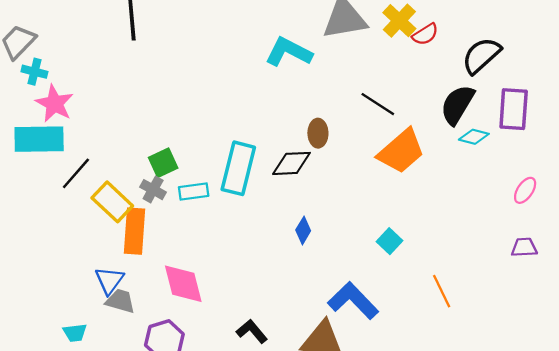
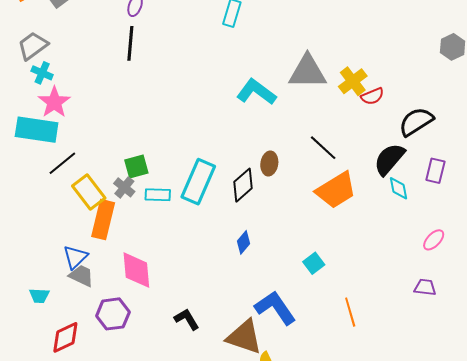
purple rectangle: (514, 109) -> (435, 171), size x0.7
cyan diamond: (474, 137) -> (399, 188), turned 55
black diamond: (291, 163) -> (243, 185), turned -48

